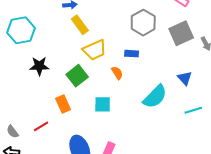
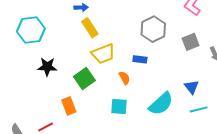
gray square: (181, 33) -> (191, 42), size x0.7
cyan square: (103, 104) -> (119, 106), moved
cyan line: (193, 110) -> (199, 109), moved

